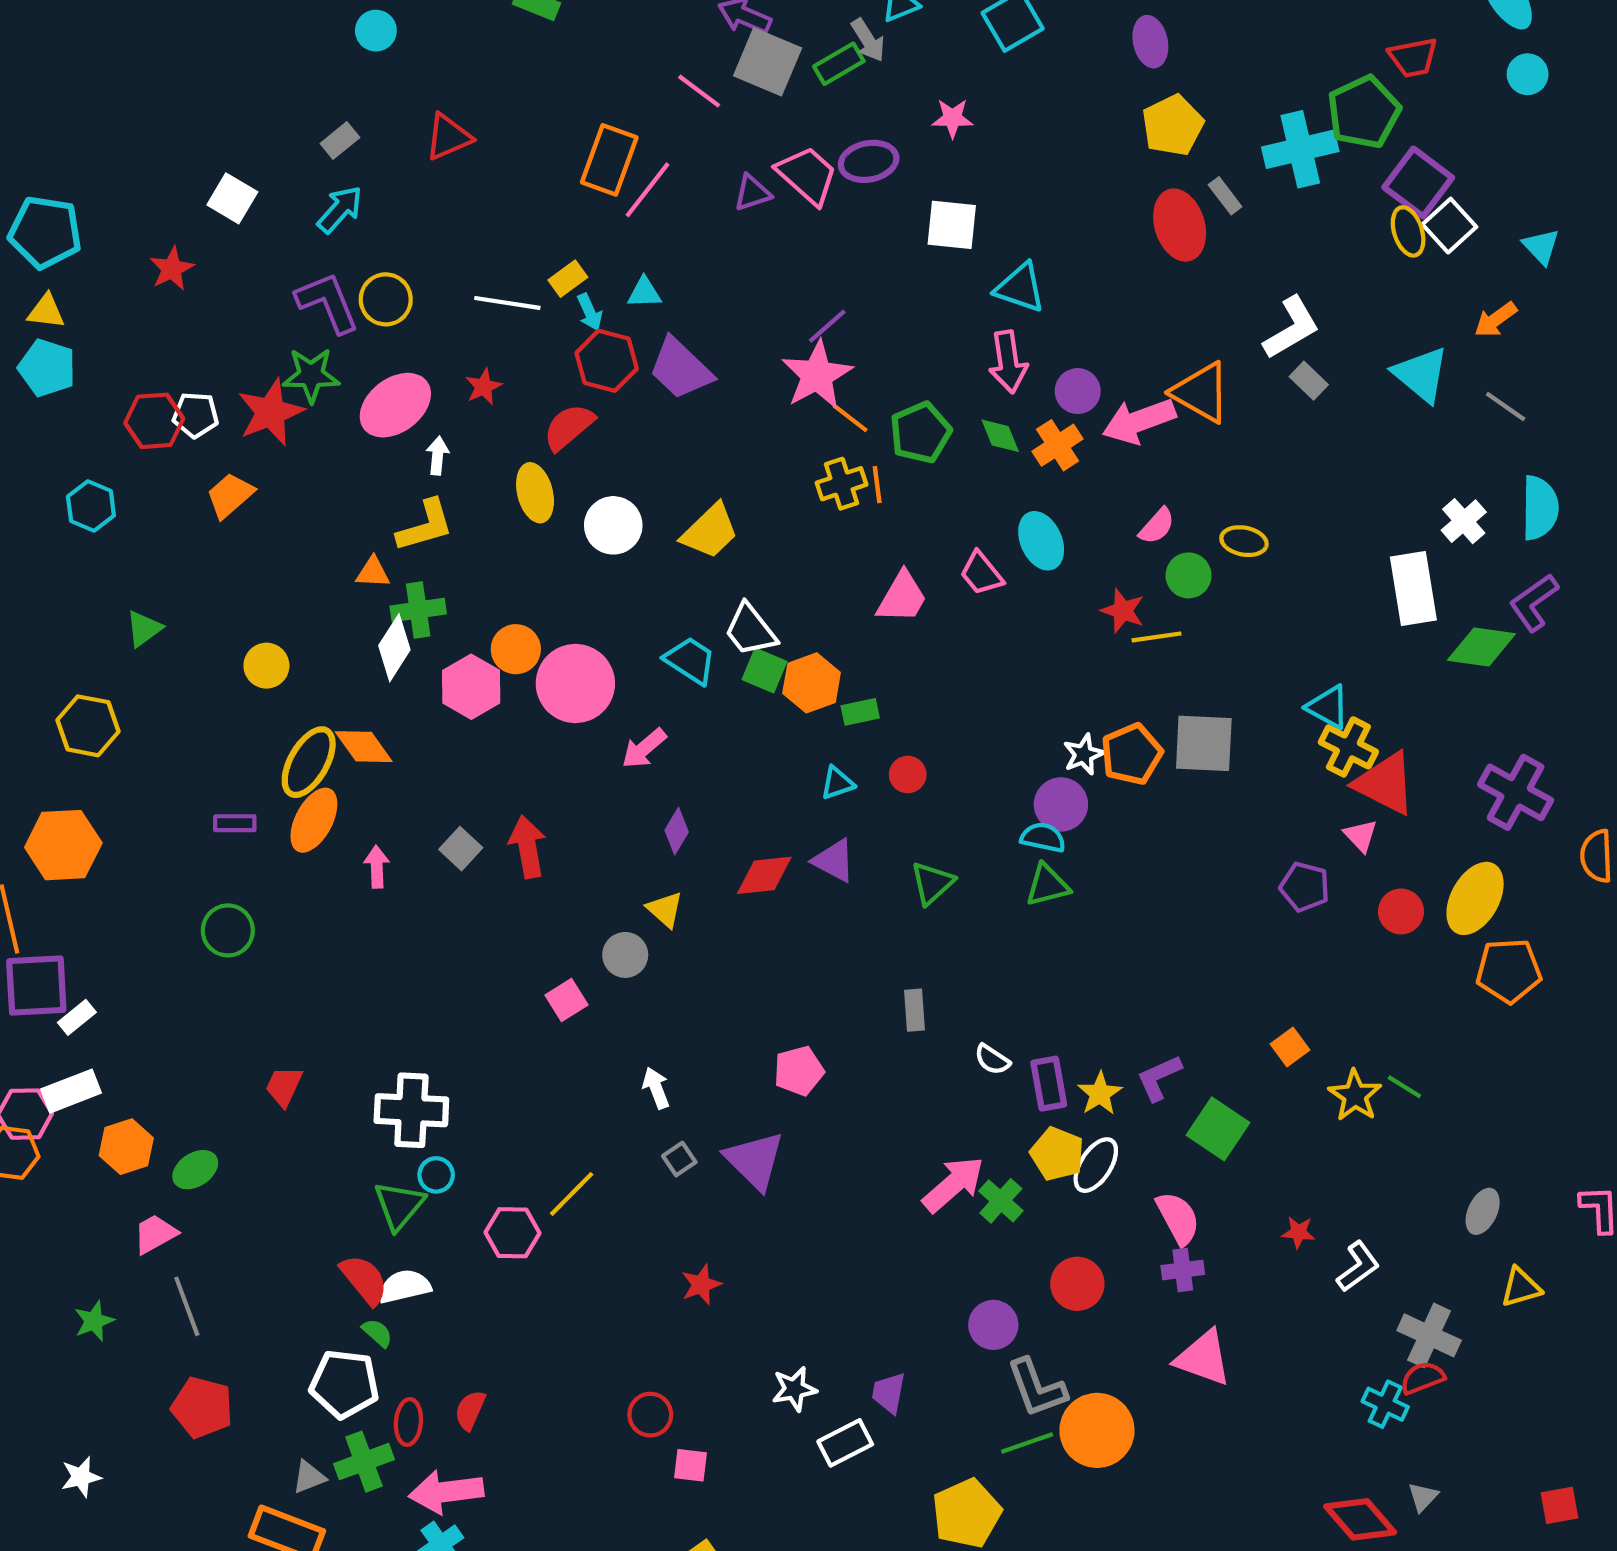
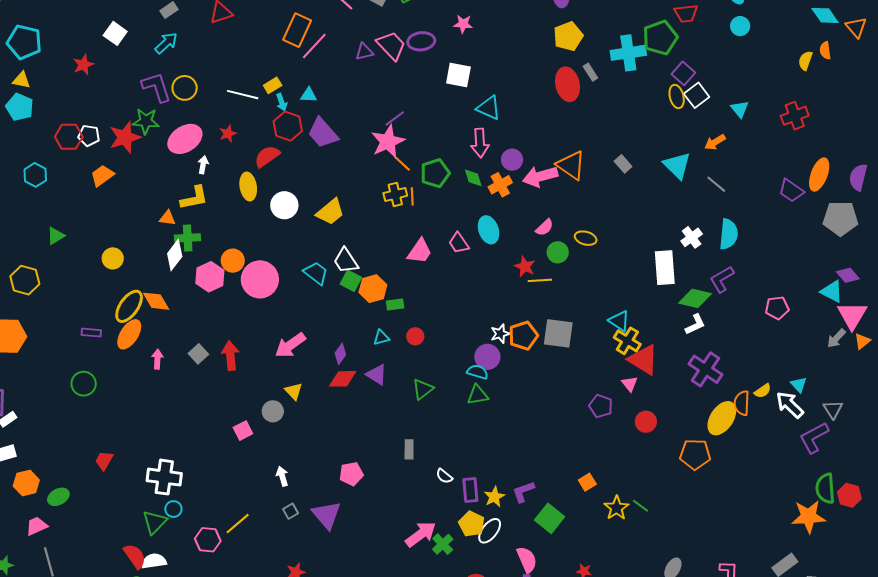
purple square: (1418, 182) -> (683, 73), size x0.7
white L-shape: (1291, 328) -> (695, 324), moved, size x0.7
pink arrow: (644, 748) -> (290, 345), moved, size x1.4
purple diamond: (677, 831) -> (340, 354), moved
yellow ellipse: (1475, 898) -> (722, 418), moved

